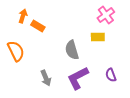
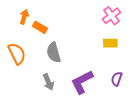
yellow rectangle: (98, 37) -> (110, 43), moved
gray semicircle: (72, 50) -> (54, 53), moved
purple semicircle: (111, 75) -> (117, 79), turned 40

